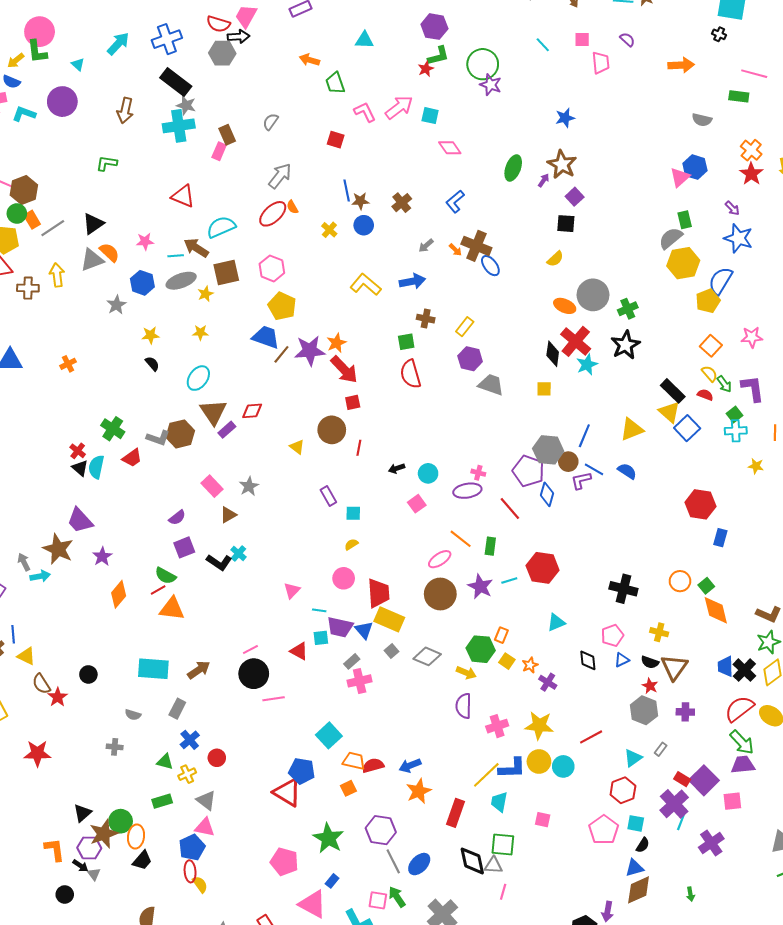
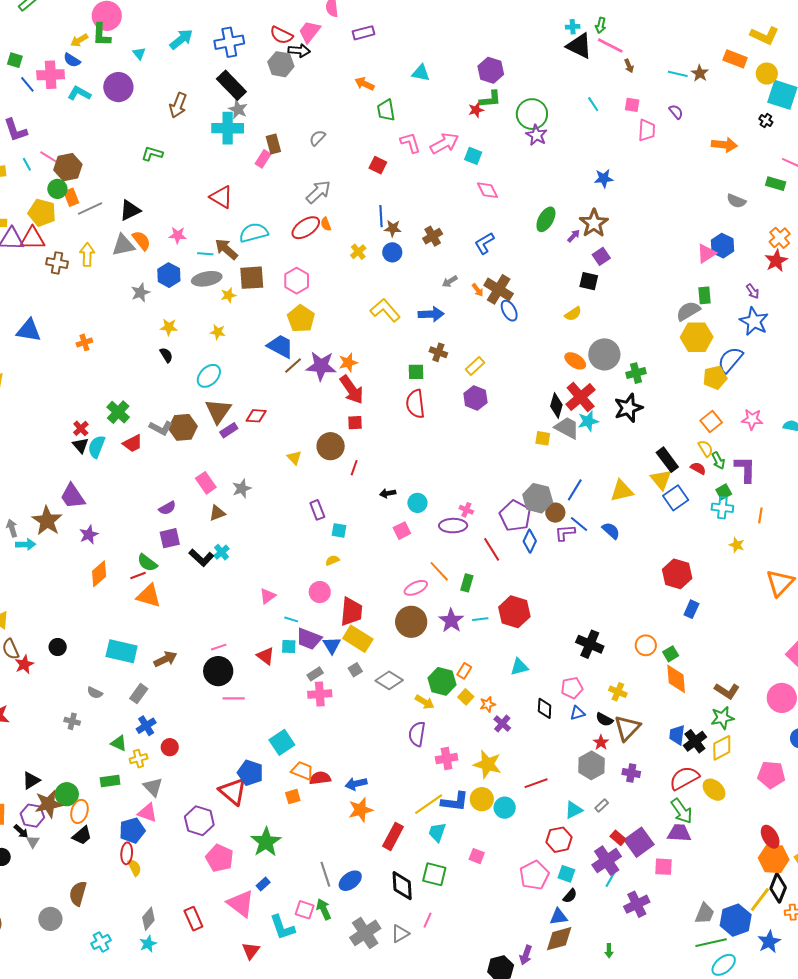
gray trapezoid: (491, 385) -> (567, 428), moved
purple hexagon: (381, 830) -> (199, 821), moved
gray triangle: (493, 865) -> (400, 934), moved, turned -42

